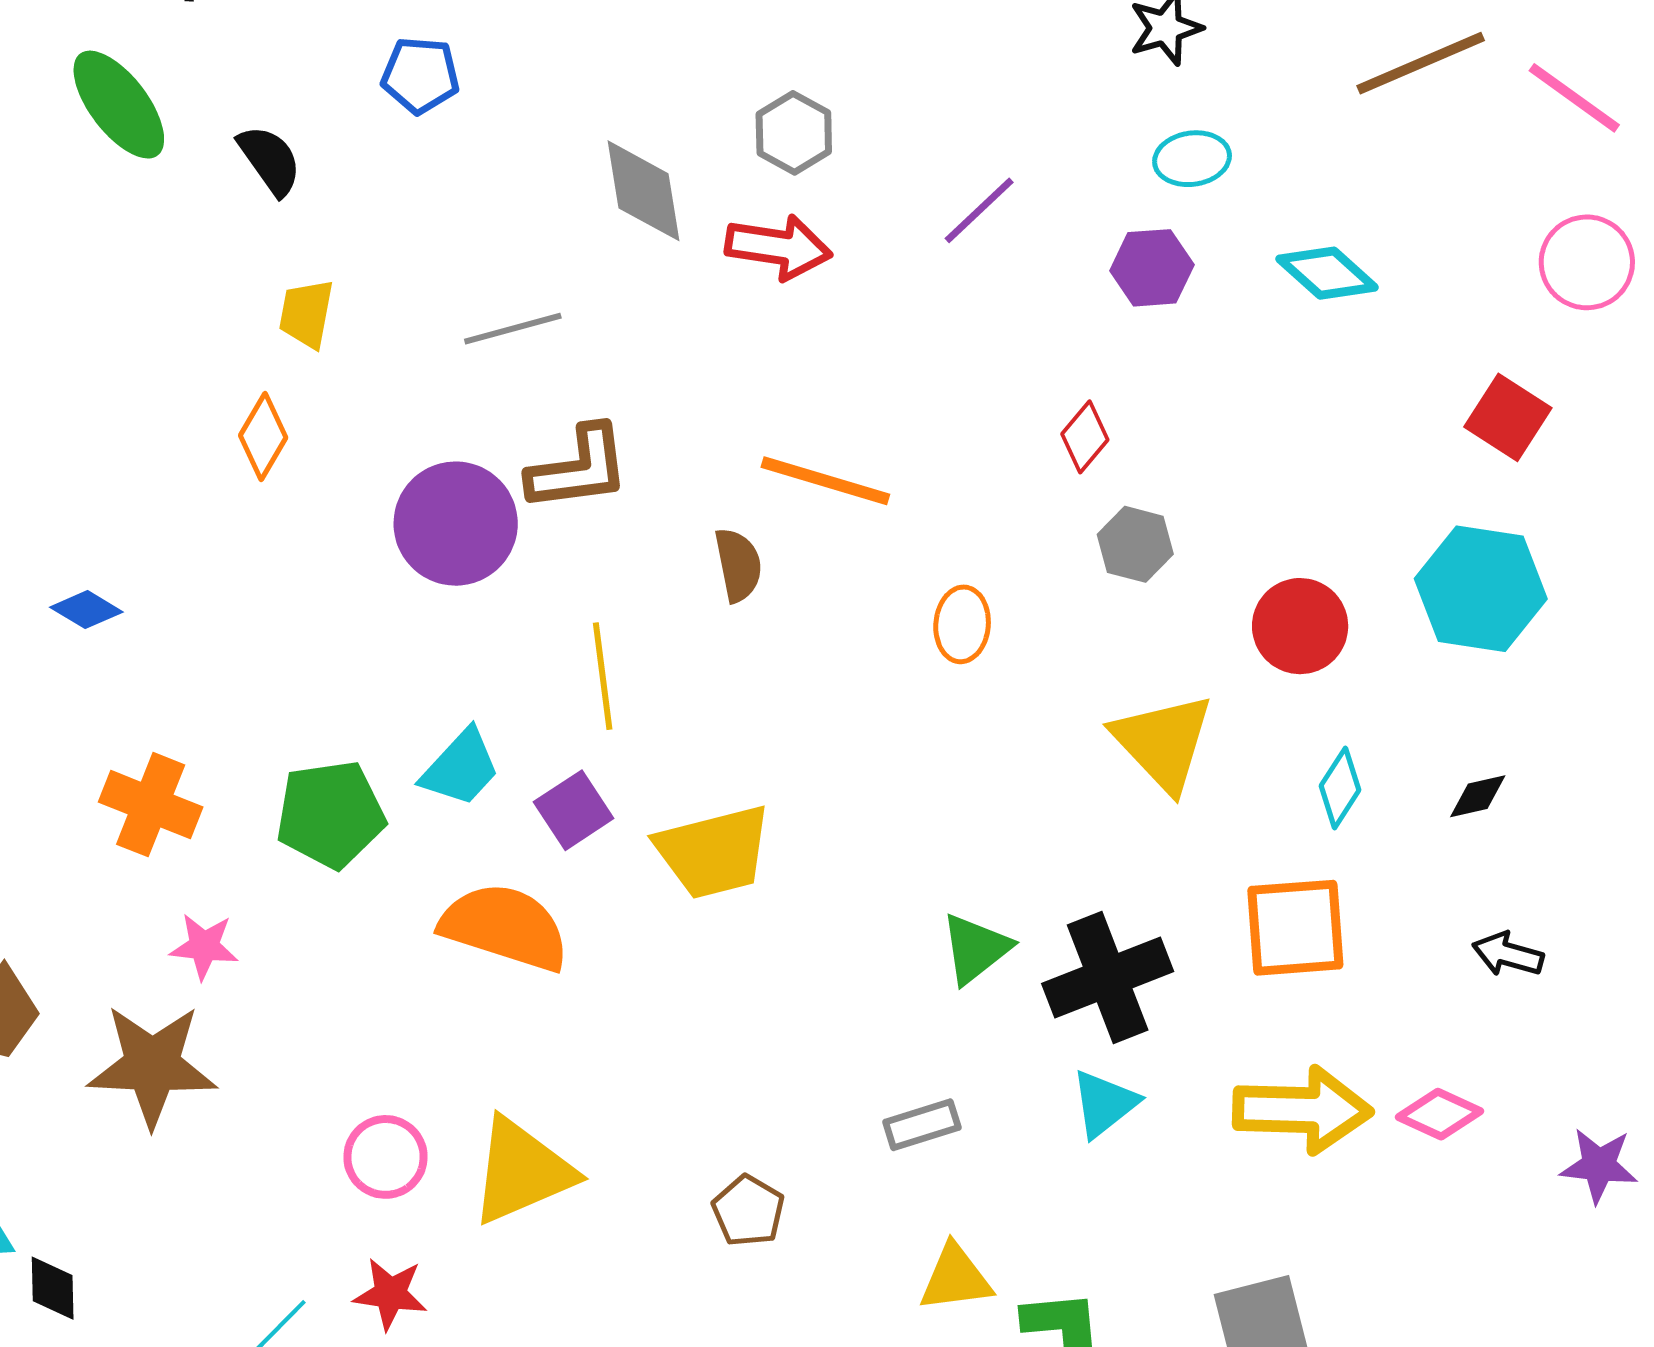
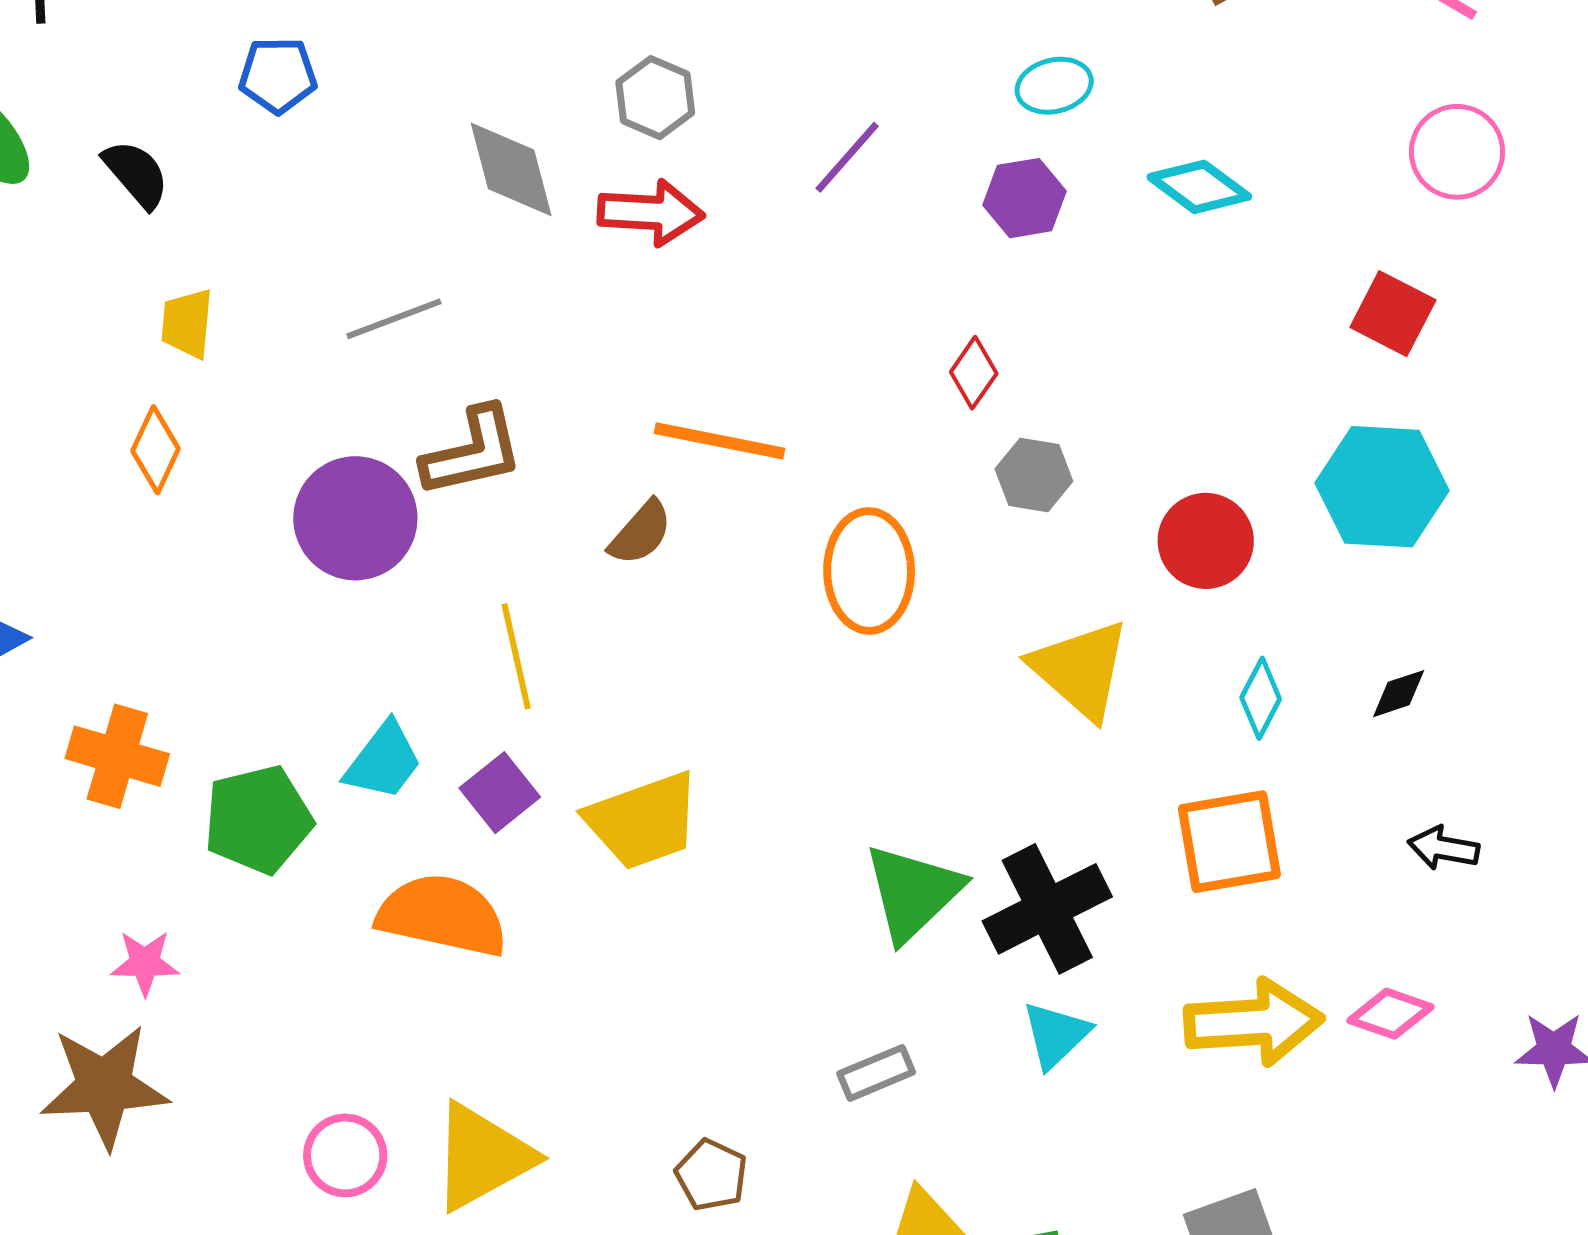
brown semicircle: (738, 565) -> (641, 533), turned 58
orange ellipse: (962, 624) -> (869, 571), size x1.6
orange cross: (151, 805) -> (117, 756), moved
green triangle: (976, 949) -> (913, 892), size x1.4

